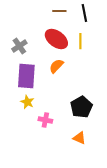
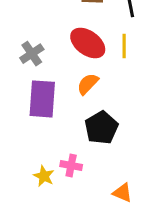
yellow star: (27, 102) -> (44, 176), moved
black pentagon: (81, 107) -> (101, 128), moved

